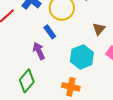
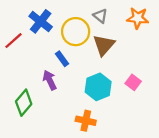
brown triangle: (99, 29) -> (104, 45), moved, size x1.5
green diamond: (27, 81) -> (24, 103), moved

